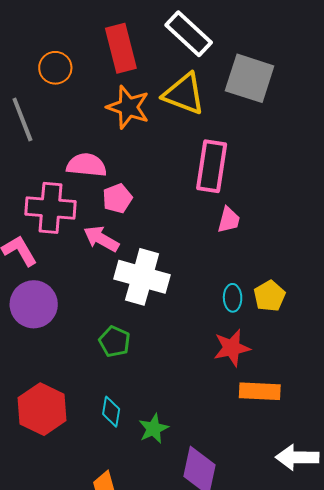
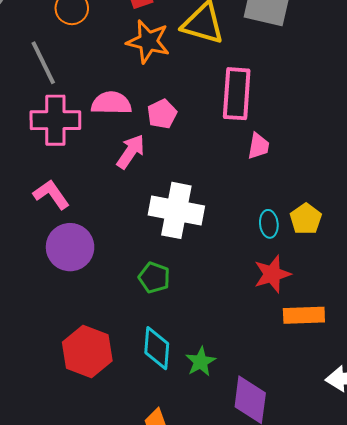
pink pentagon: (117, 198) -> (162, 114), moved
pink cross: (50, 208) -> (55, 120), moved
pink arrow: (101, 239) -> (131, 152), moved, turned 99
cyan diamond: (111, 412) -> (157, 348), size x1.4

